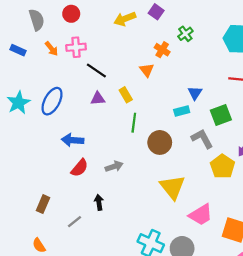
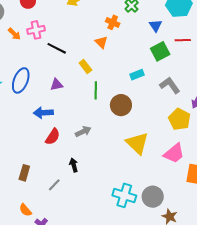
blue triangle: (195, 93) -> (156, 26), moved
purple triangle: (98, 98) -> (57, 85), moved
green square: (221, 115) -> (160, 51), moved
gray L-shape: (202, 139) -> (170, 85), moved
pink trapezoid: (201, 215) -> (174, 153), moved

